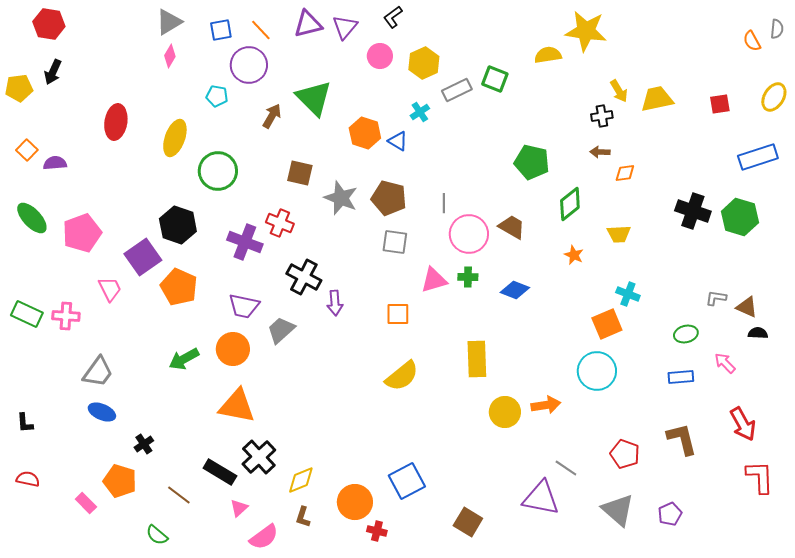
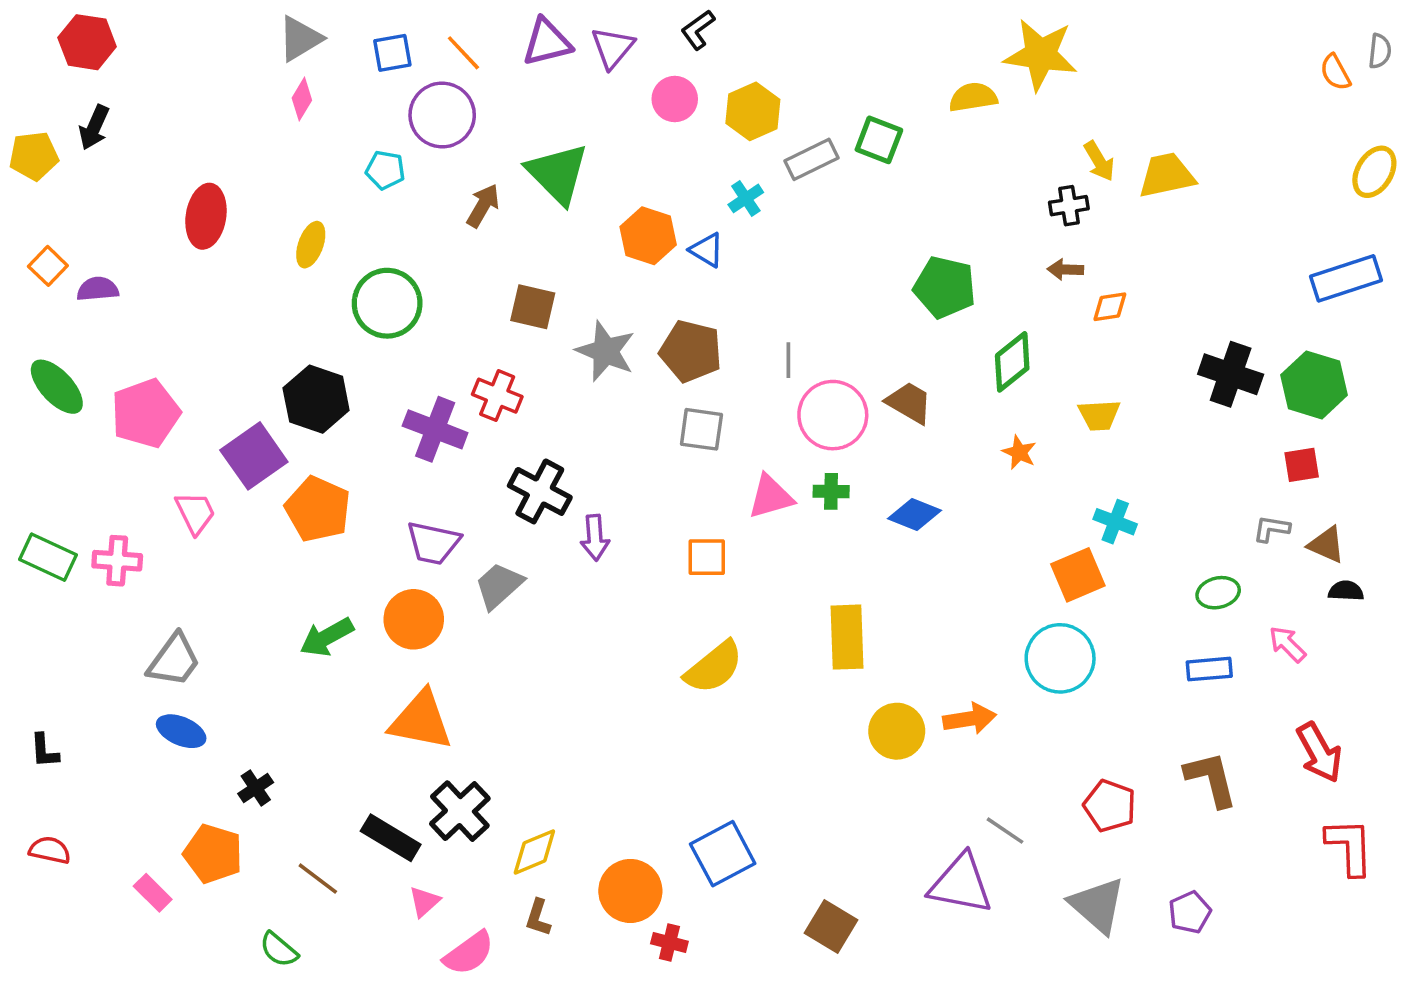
red square: (720, 104) -> (1302, 465), moved
yellow ellipse: (175, 138) -> (311, 245), size x0.7

